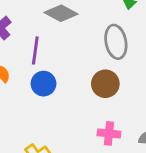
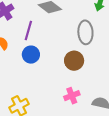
pink cross: (109, 133) -> (72, 96), turned -35

